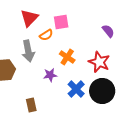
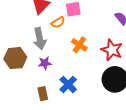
purple star: (50, 75) -> (45, 63), moved
blue cross: (76, 89) -> (68, 84), moved

